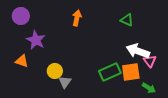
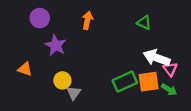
purple circle: (21, 16) -> (40, 18), moved
purple star: (36, 40) -> (56, 45), moved
green arrow: (149, 88) -> (169, 90), moved

